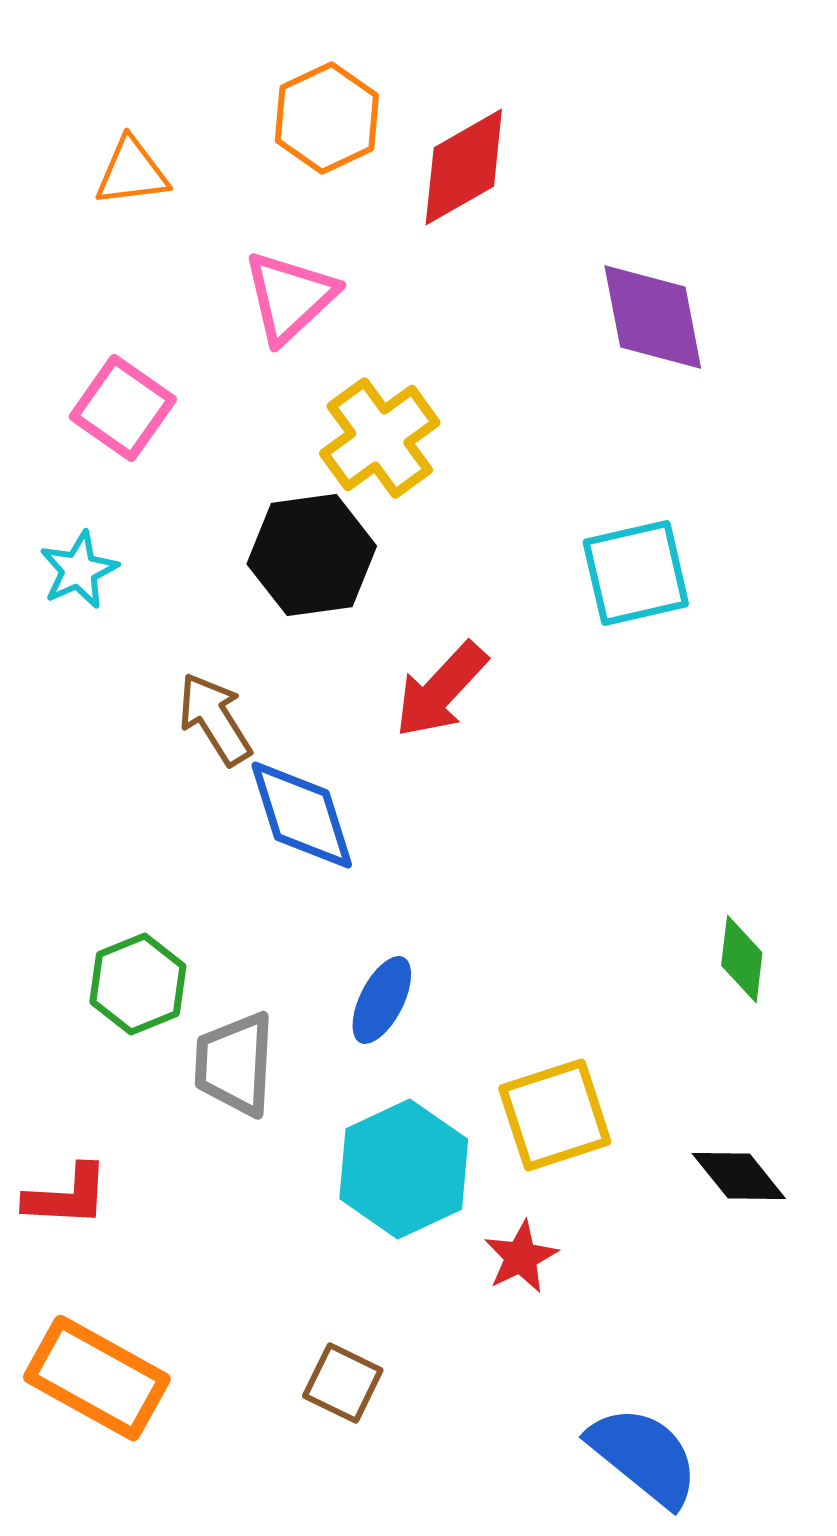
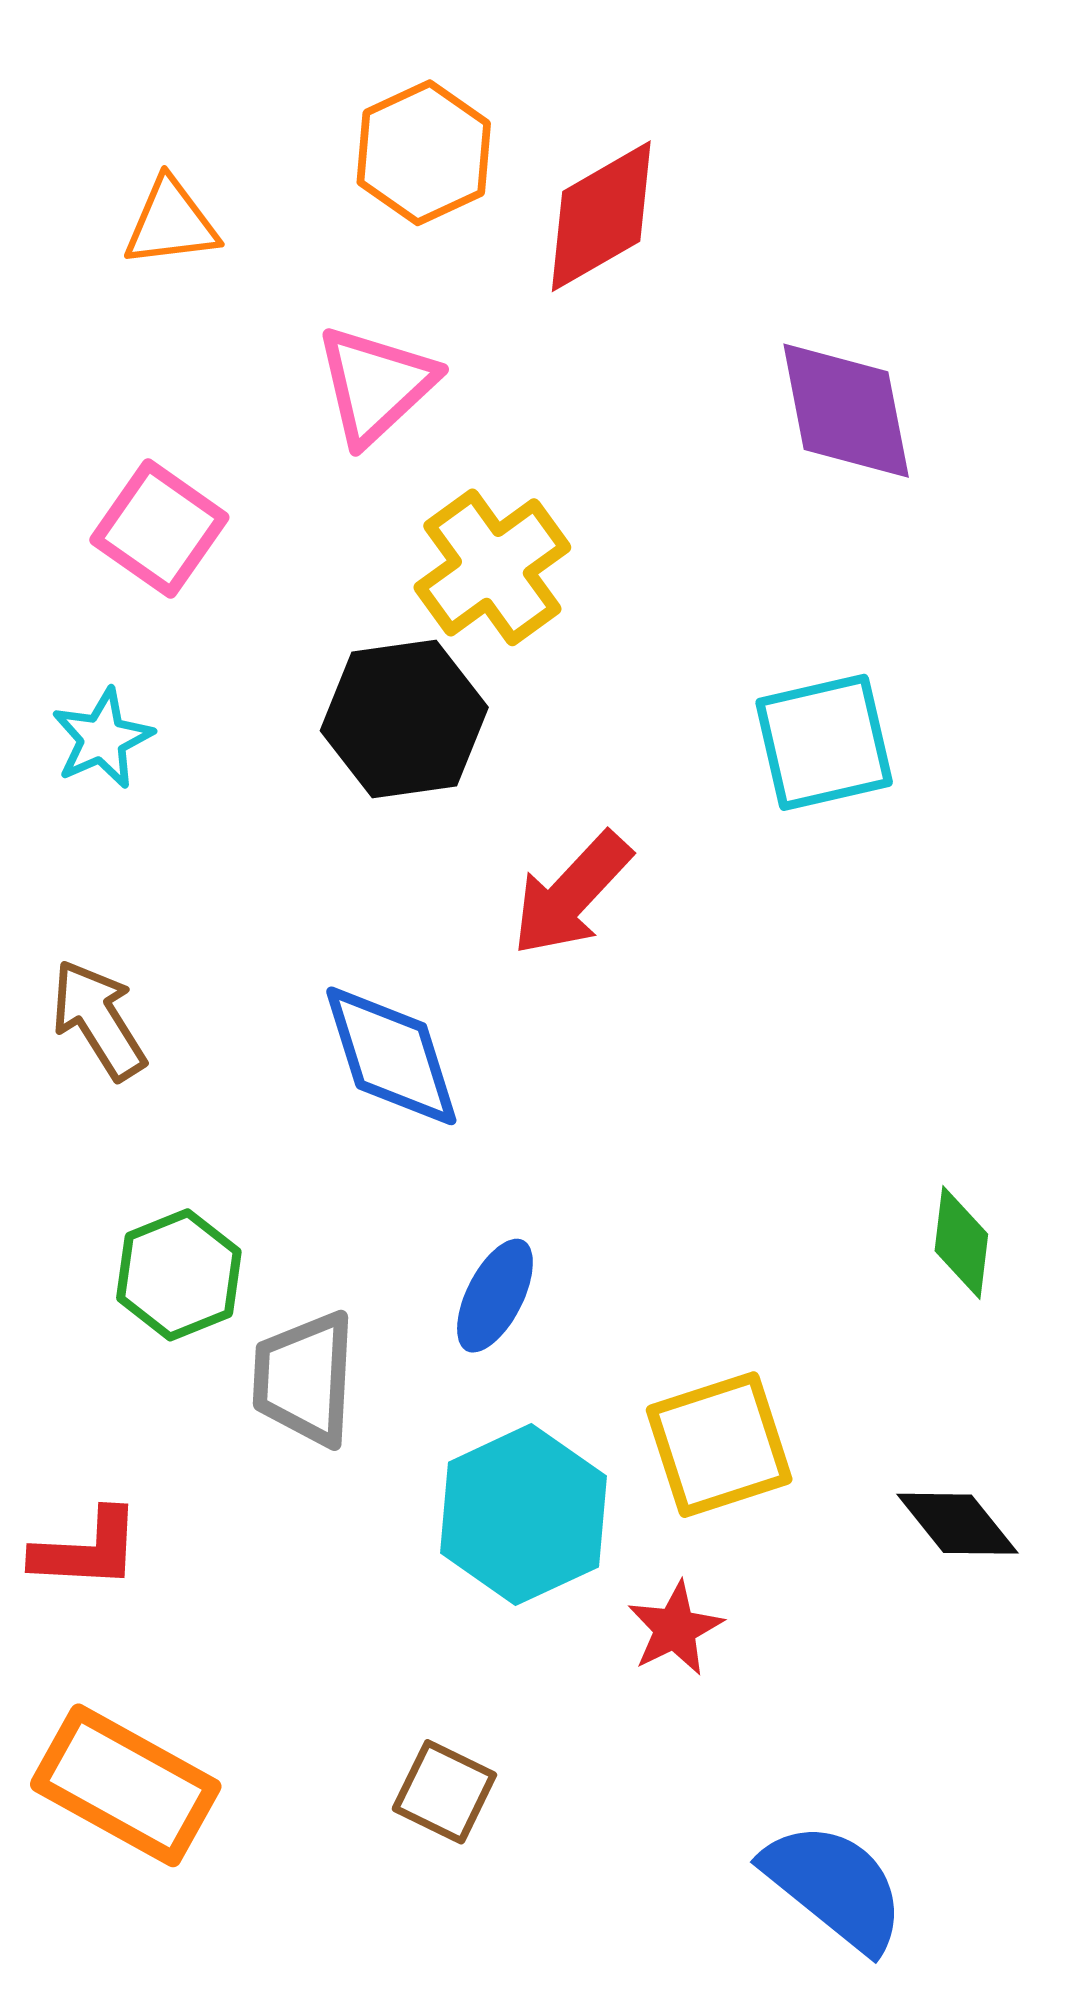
brown arrow: (215, 719) -> (98, 1020), moved

